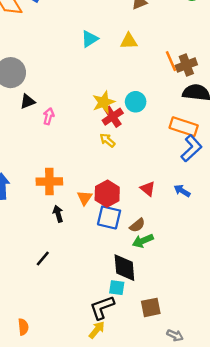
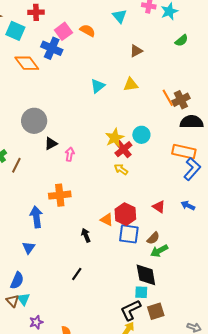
orange cross: (49, 182) -> (60, 195), moved
orange triangle: (85, 198) -> (107, 220), turned -32
brown square: (151, 307) -> (156, 311), moved

